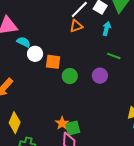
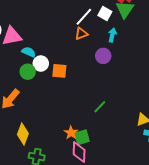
green line: (114, 56) -> (100, 107), moved, turned -64
green circle: (70, 76) -> (28, 72), moved
purple circle: (100, 76) -> (103, 56), moved

